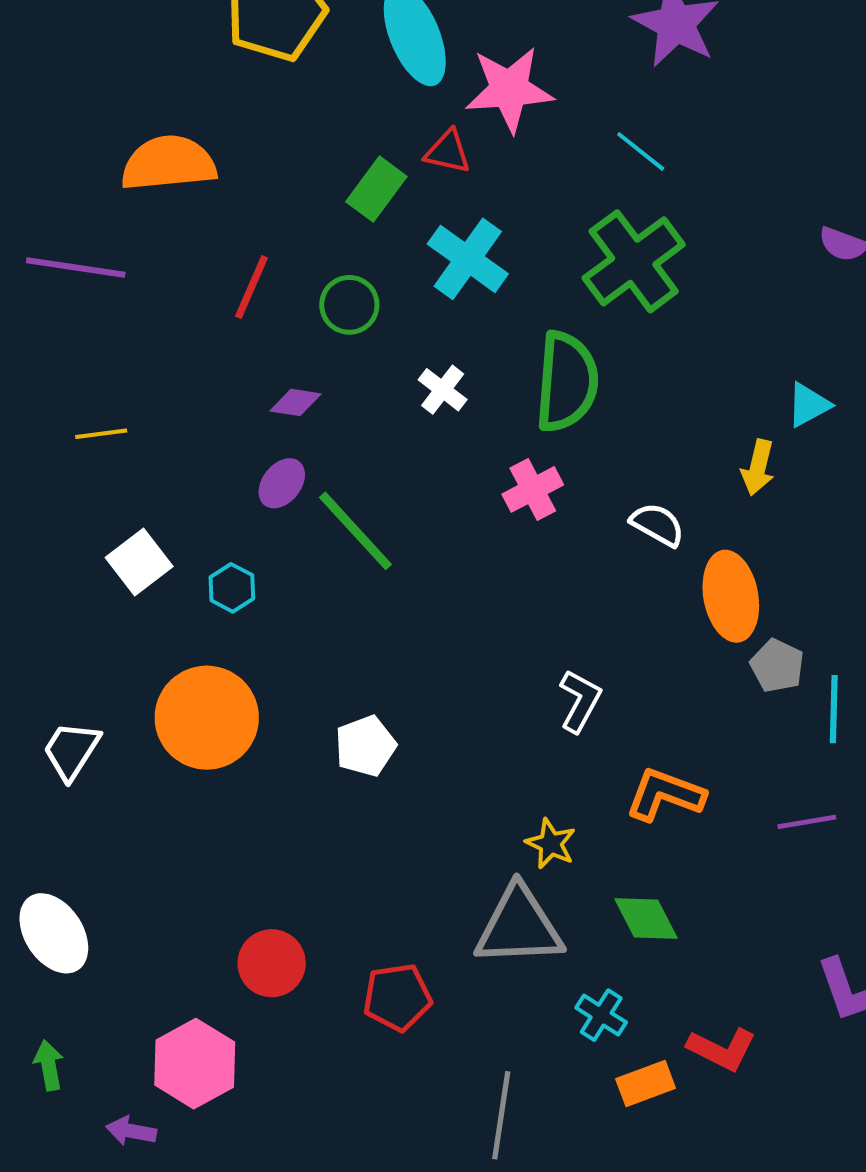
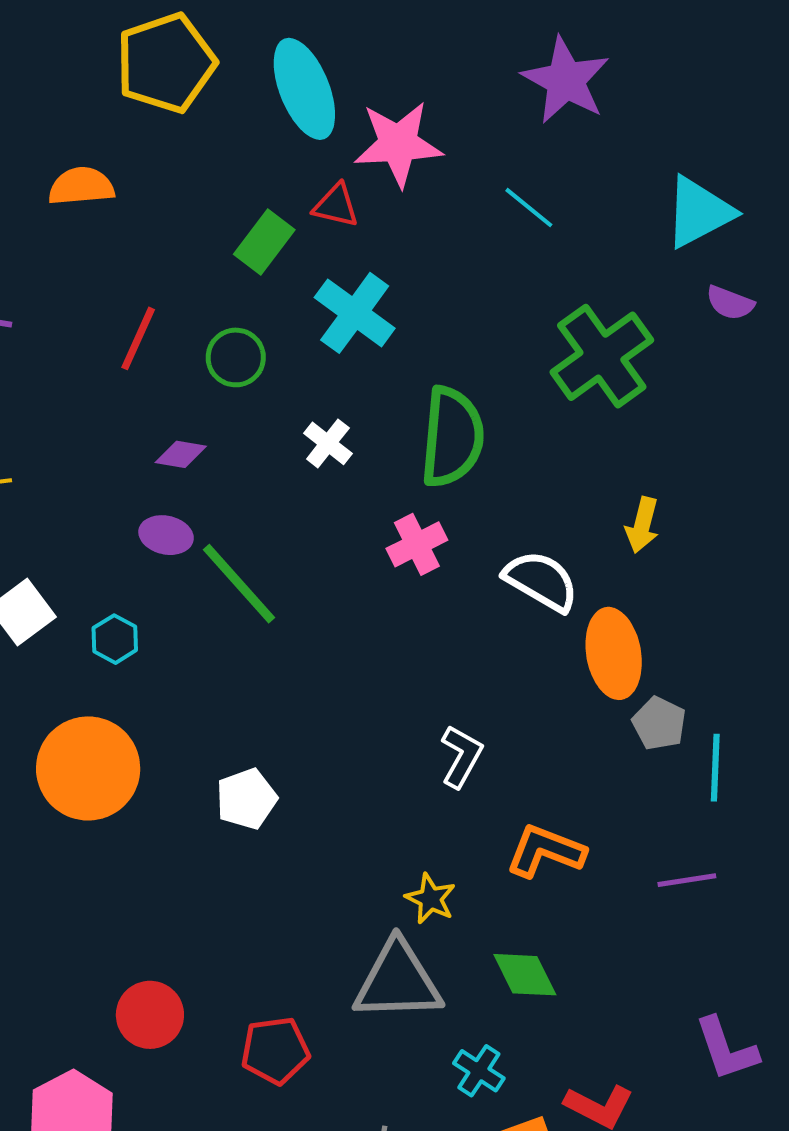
orange semicircle: (169, 163) -> (81, 186), moved, size x0.7
green cross: (634, 261) -> (602, 356), moved
cyan triangle: (808, 405) -> (699, 212), moved, size x1.6
purple ellipse: (282, 483) -> (166, 535), turned 63
white semicircle: (657, 525) -> (541, 581), size x1.4

